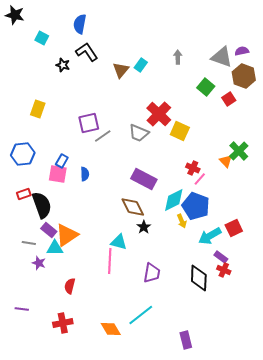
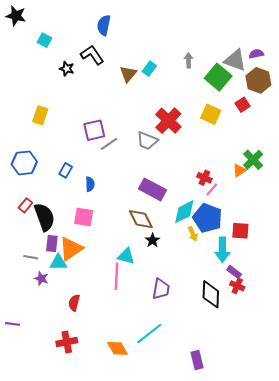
blue semicircle: (80, 24) -> (104, 25), moved
green square: (206, 87) -> (218, 77), moved, size x1.4
yellow square: (180, 131) -> (211, 114), moved
orange triangle: (226, 161) -> (239, 170), turned 40
pink square: (58, 174) -> (84, 217), moved
red rectangle: (24, 194) -> (25, 205), turned -32
red square: (234, 228) -> (240, 231), moved, turned 30
purple rectangle: (49, 230) -> (52, 243), turned 56
cyan arrow: (210, 236) -> (222, 250), turned -60
purple line: (22, 309) -> (13, 324), moved

